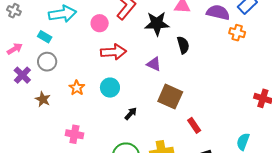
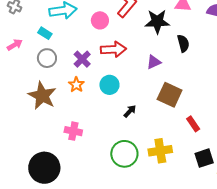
purple triangle: (154, 64) -> (154, 62), turned -49
purple cross: (22, 75) -> (82, 59), moved
brown star: (43, 99) -> (42, 96), size x1.8

